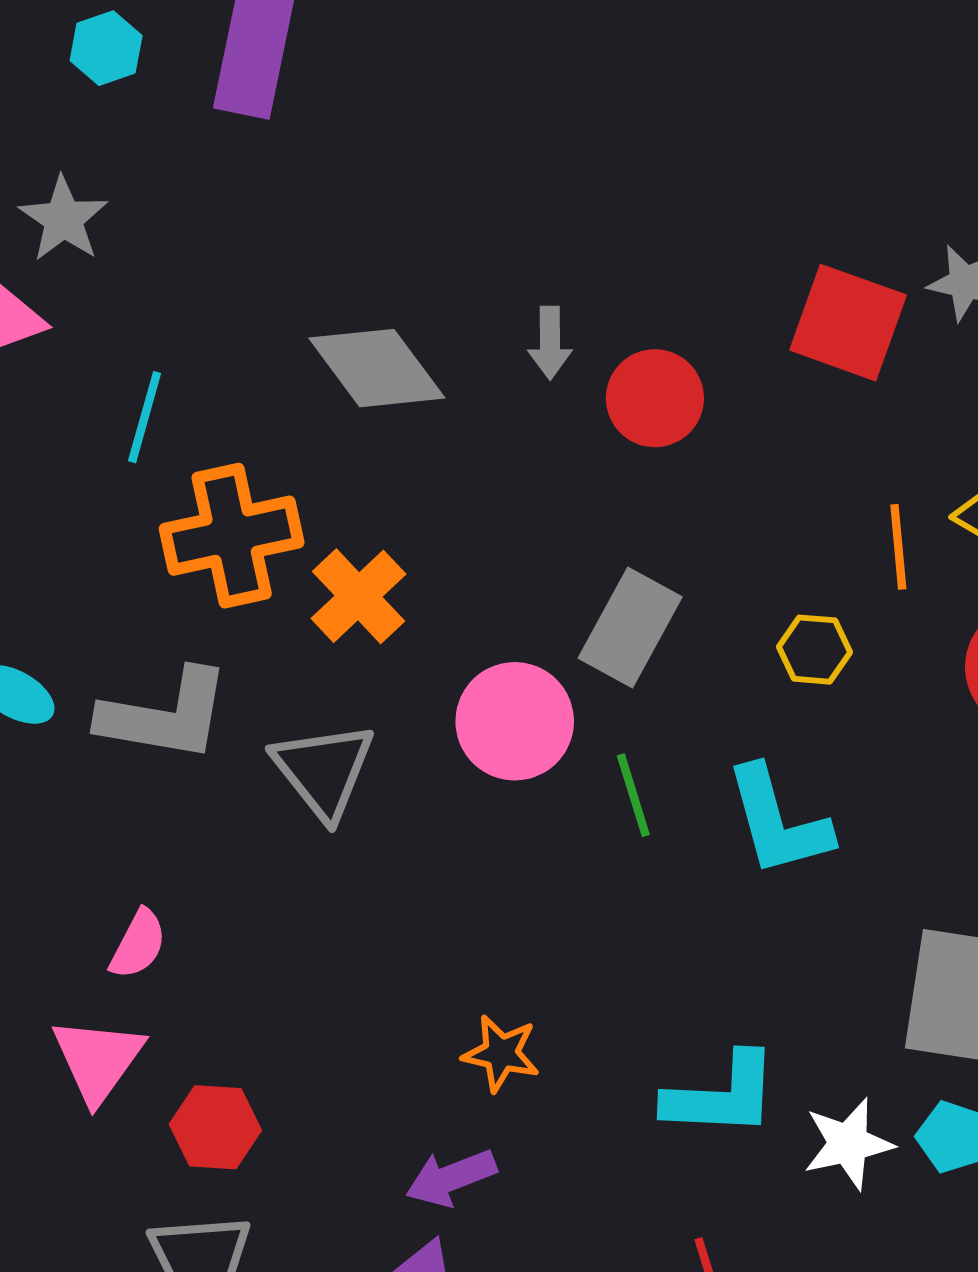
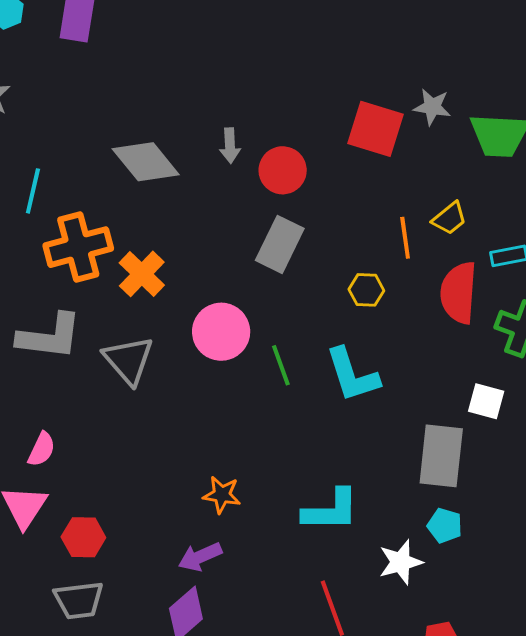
gray rectangle: (630, 628) -> (280, 244), moved
white star: (848, 1144) -> (401, 562), moved

